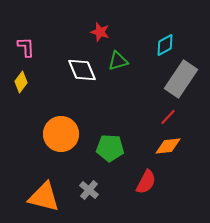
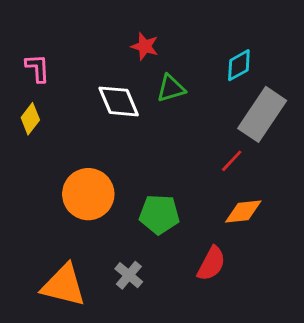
red line: (168, 117) -> (232, 161), moved

